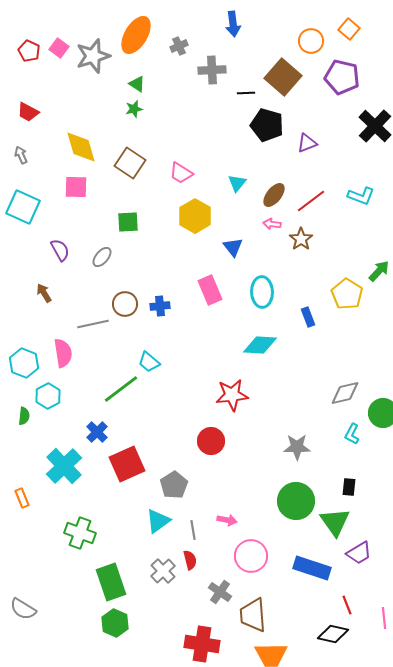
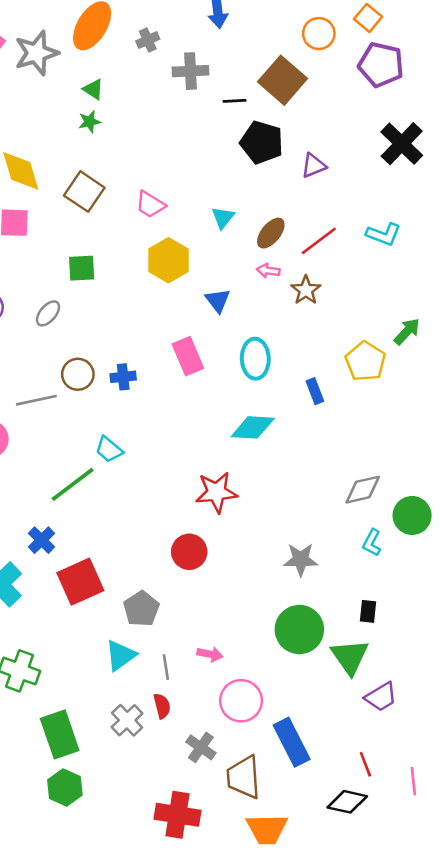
purple pentagon: (342, 77) -> (381, 65), moved
blue rectangle: (312, 568) -> (292, 742), moved, turned 45

